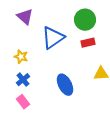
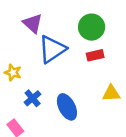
purple triangle: (25, 17) -> (33, 23), moved
blue cross: (23, 80) -> (33, 98), moved

